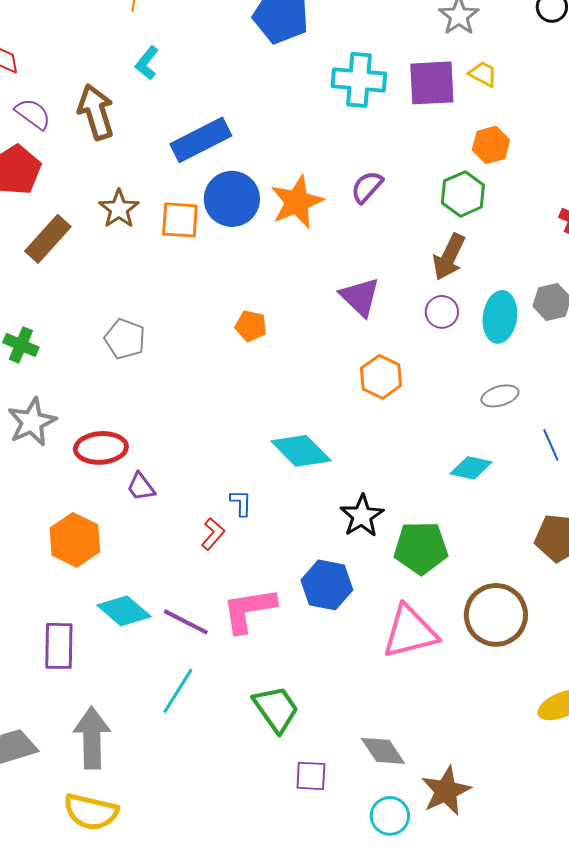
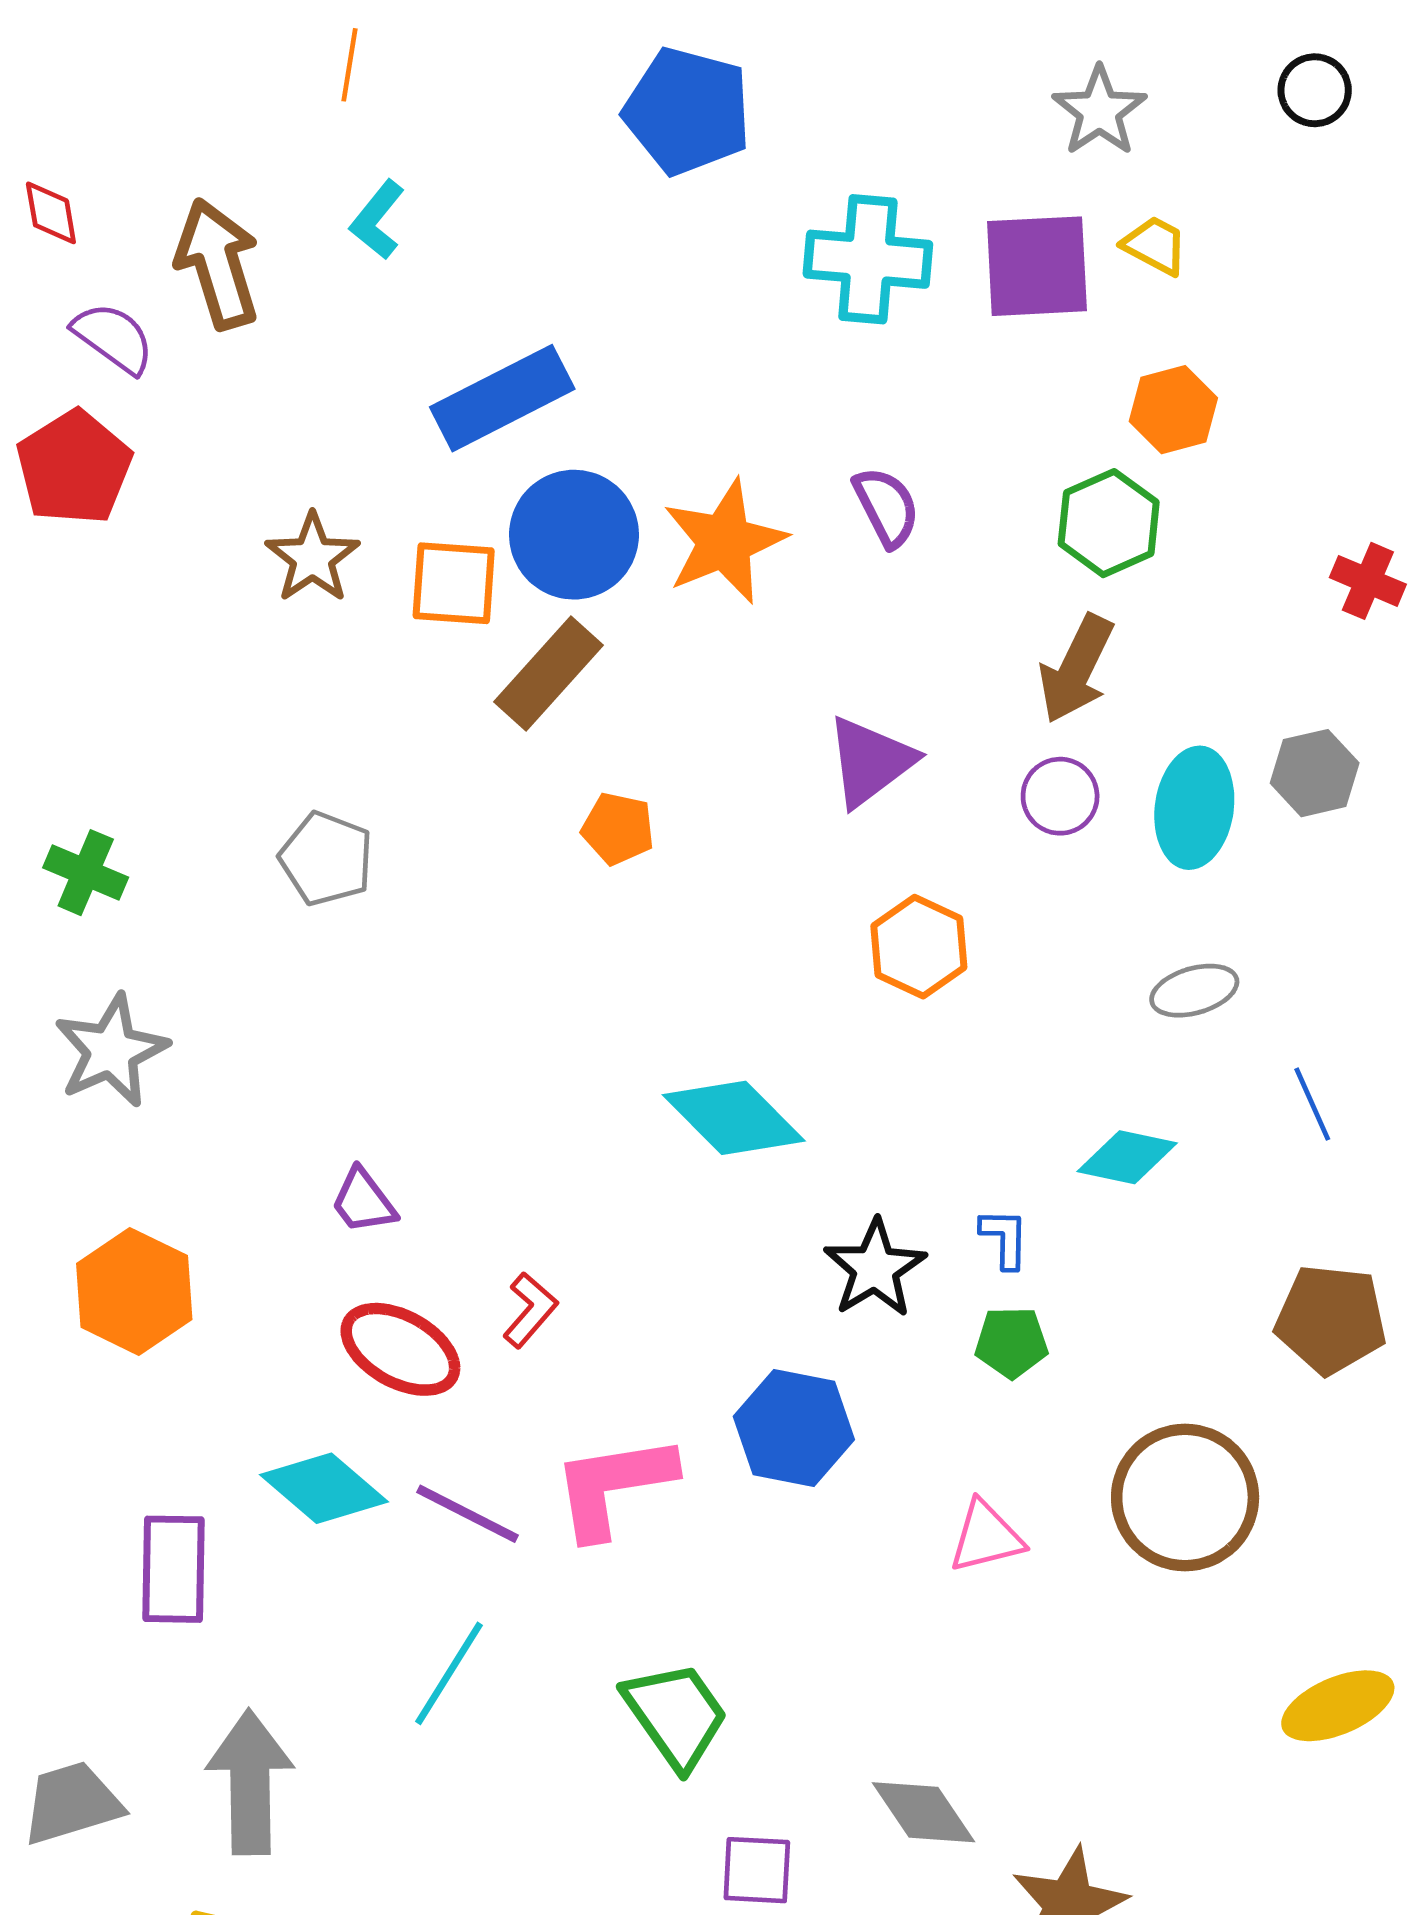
brown arrow: (96, 112) -> (218, 264), moved
purple semicircle: (367, 187) -> (886, 507), turned 111
brown rectangle: (48, 239) -> (549, 674), moved
purple triangle: (360, 297) -> (870, 761), turned 39
red ellipse: (101, 448) -> (400, 1349), moved, turned 33
blue L-shape: (241, 503) -> (1005, 1238), moved
orange hexagon: (75, 540) -> (134, 1291), moved
green pentagon: (421, 548) -> (1011, 1342), size x0.6
pink triangle: (410, 632) -> (986, 1537), size x0.6

